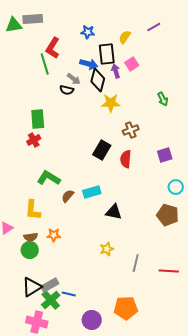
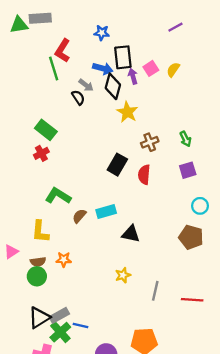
yellow semicircle: (125, 37) -> (173, 70), moved
black semicircle: (67, 90) -> (78, 98), turned -136
green arrow: (163, 99) -> (185, 139), moved
yellow star: (111, 103) -> (127, 112), turned 30
green rectangle: (38, 119) -> (46, 130), turned -48

